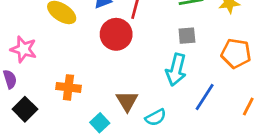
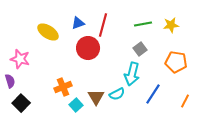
gray square: (187, 36) -> (140, 49), turned -32
orange cross: (68, 87) -> (63, 87), moved, turned -30
cyan semicircle: (156, 117) -> (117, 94), moved
cyan square: (100, 123) -> (76, 105), moved

